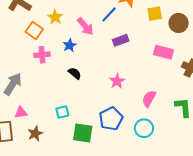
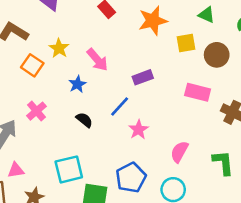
blue line: (109, 14) -> (120, 107), moved
pink cross: (42, 55) -> (37, 111), moved, turned -35
cyan square: (62, 112) -> (69, 169), size x1.6

